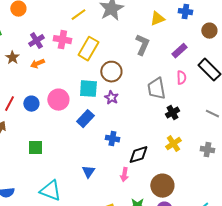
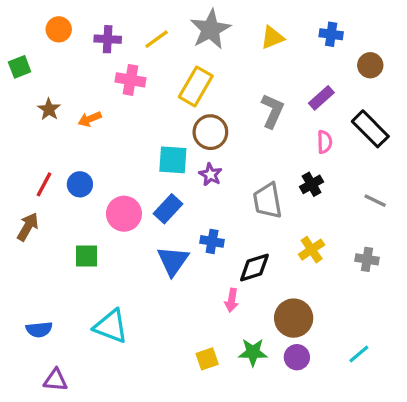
yellow triangle: (157, 19) -> (272, 38), moved
purple cross: (36, 41) -> (108, 39), moved, turned 35
gray L-shape: (142, 45) -> (272, 111), moved
yellow rectangle: (88, 49) -> (196, 86), moved
gray trapezoid: (156, 89) -> (268, 201), moved
pink circle: (58, 100) -> (124, 214), moved
black cross: (172, 113) -> (312, 184), moved
blue triangle: (88, 172) -> (173, 261), moved, size x1.5

